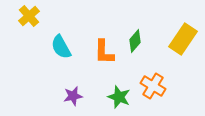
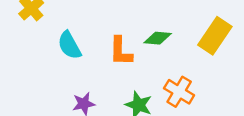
green diamond: (135, 41) -> (158, 38), turned 55

